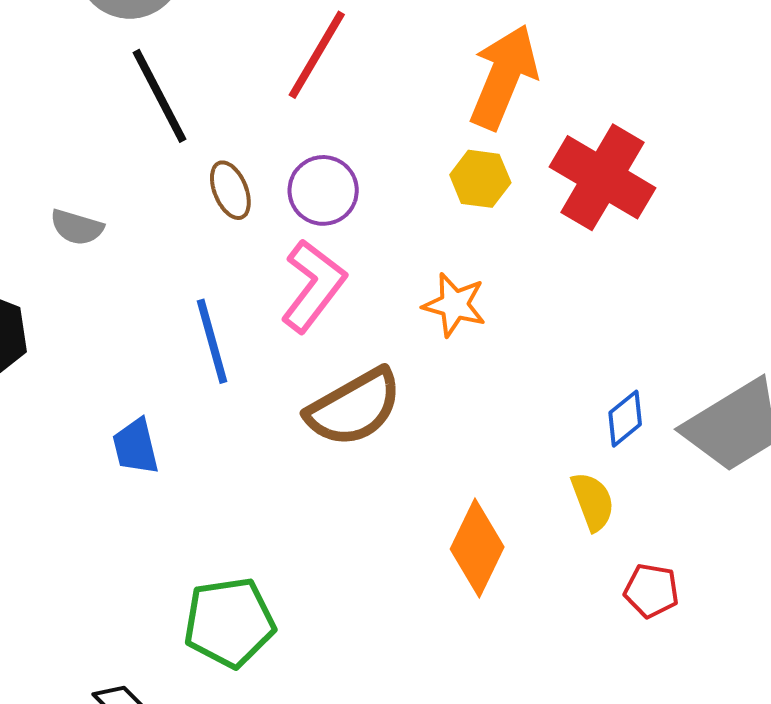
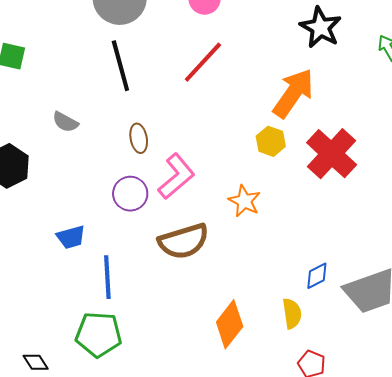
brown ellipse: (230, 190) -> (139, 138), moved
purple circle: (323, 190) -> (130, 194), moved
blue line: (212, 341) -> (107, 277), moved
blue trapezoid: (136, 447) -> (71, 237), turned -104

